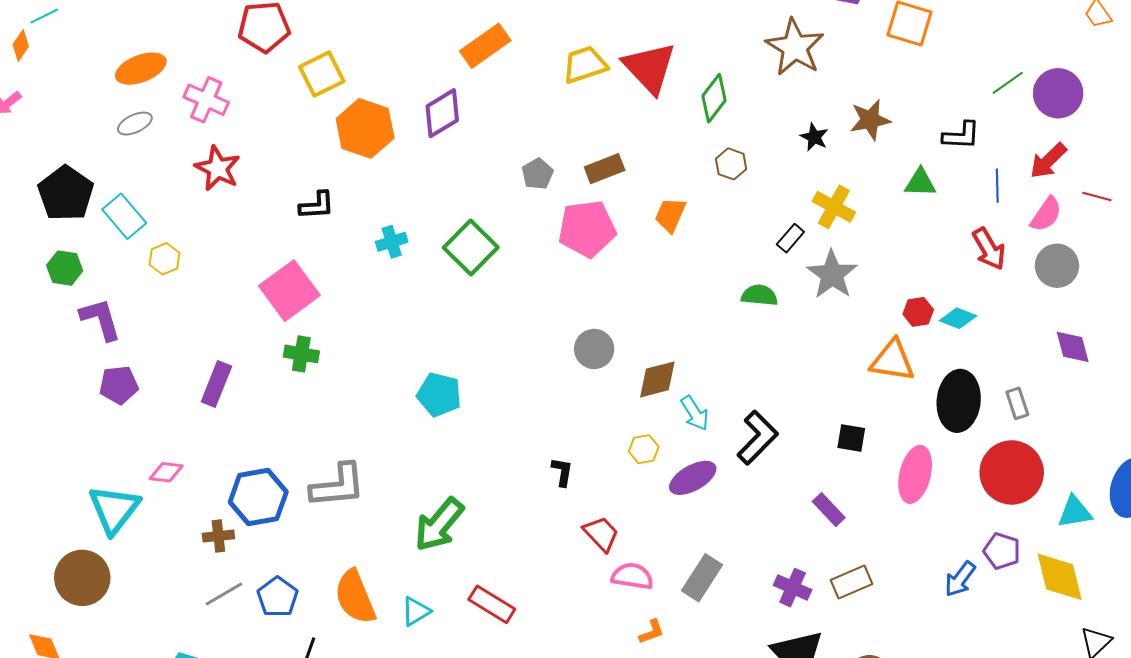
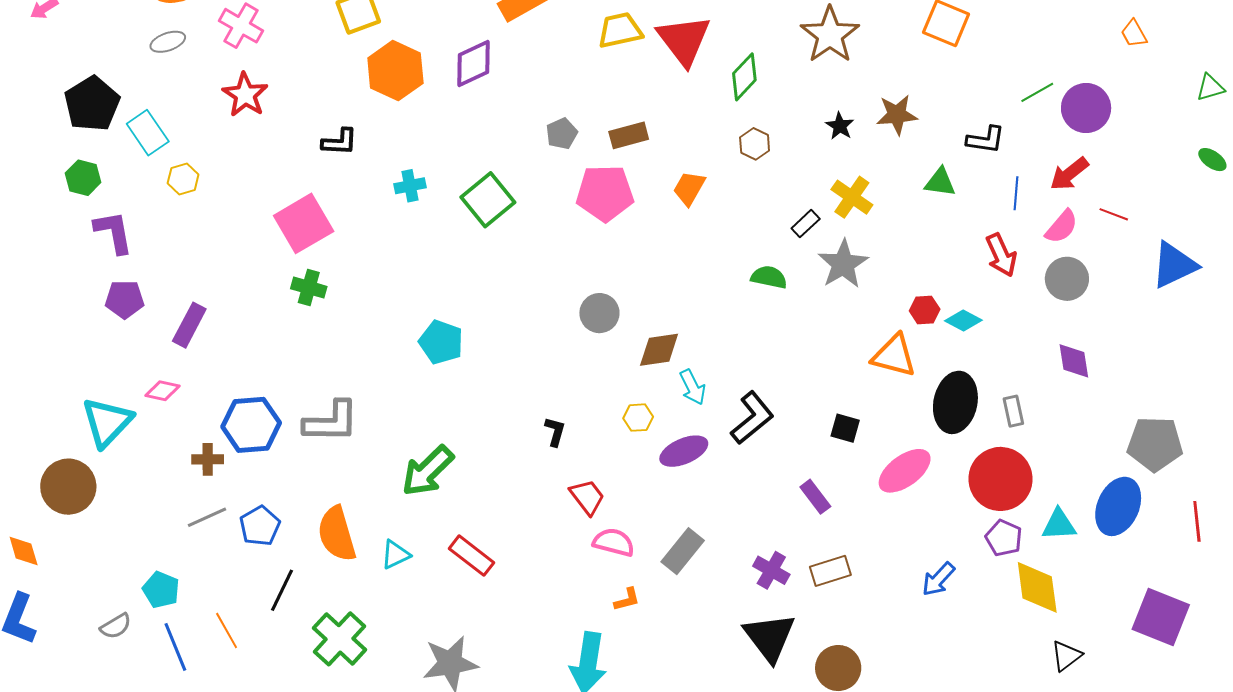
purple rectangle: (216, 384) -> (189, 325), moved
pink ellipse: (915, 474) -> (905, 471), turned 34
purple pentagon: (1002, 551) -> (1004, 538), moved

